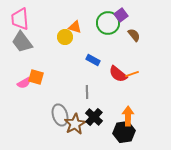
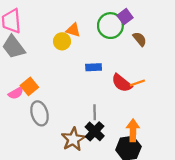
blue rectangle: (93, 60) -> (94, 67), turned -32
orange square: (36, 77) -> (29, 86), turned 35
gray line: (87, 92) -> (95, 112), moved
gray ellipse: (60, 115) -> (39, 113), moved

